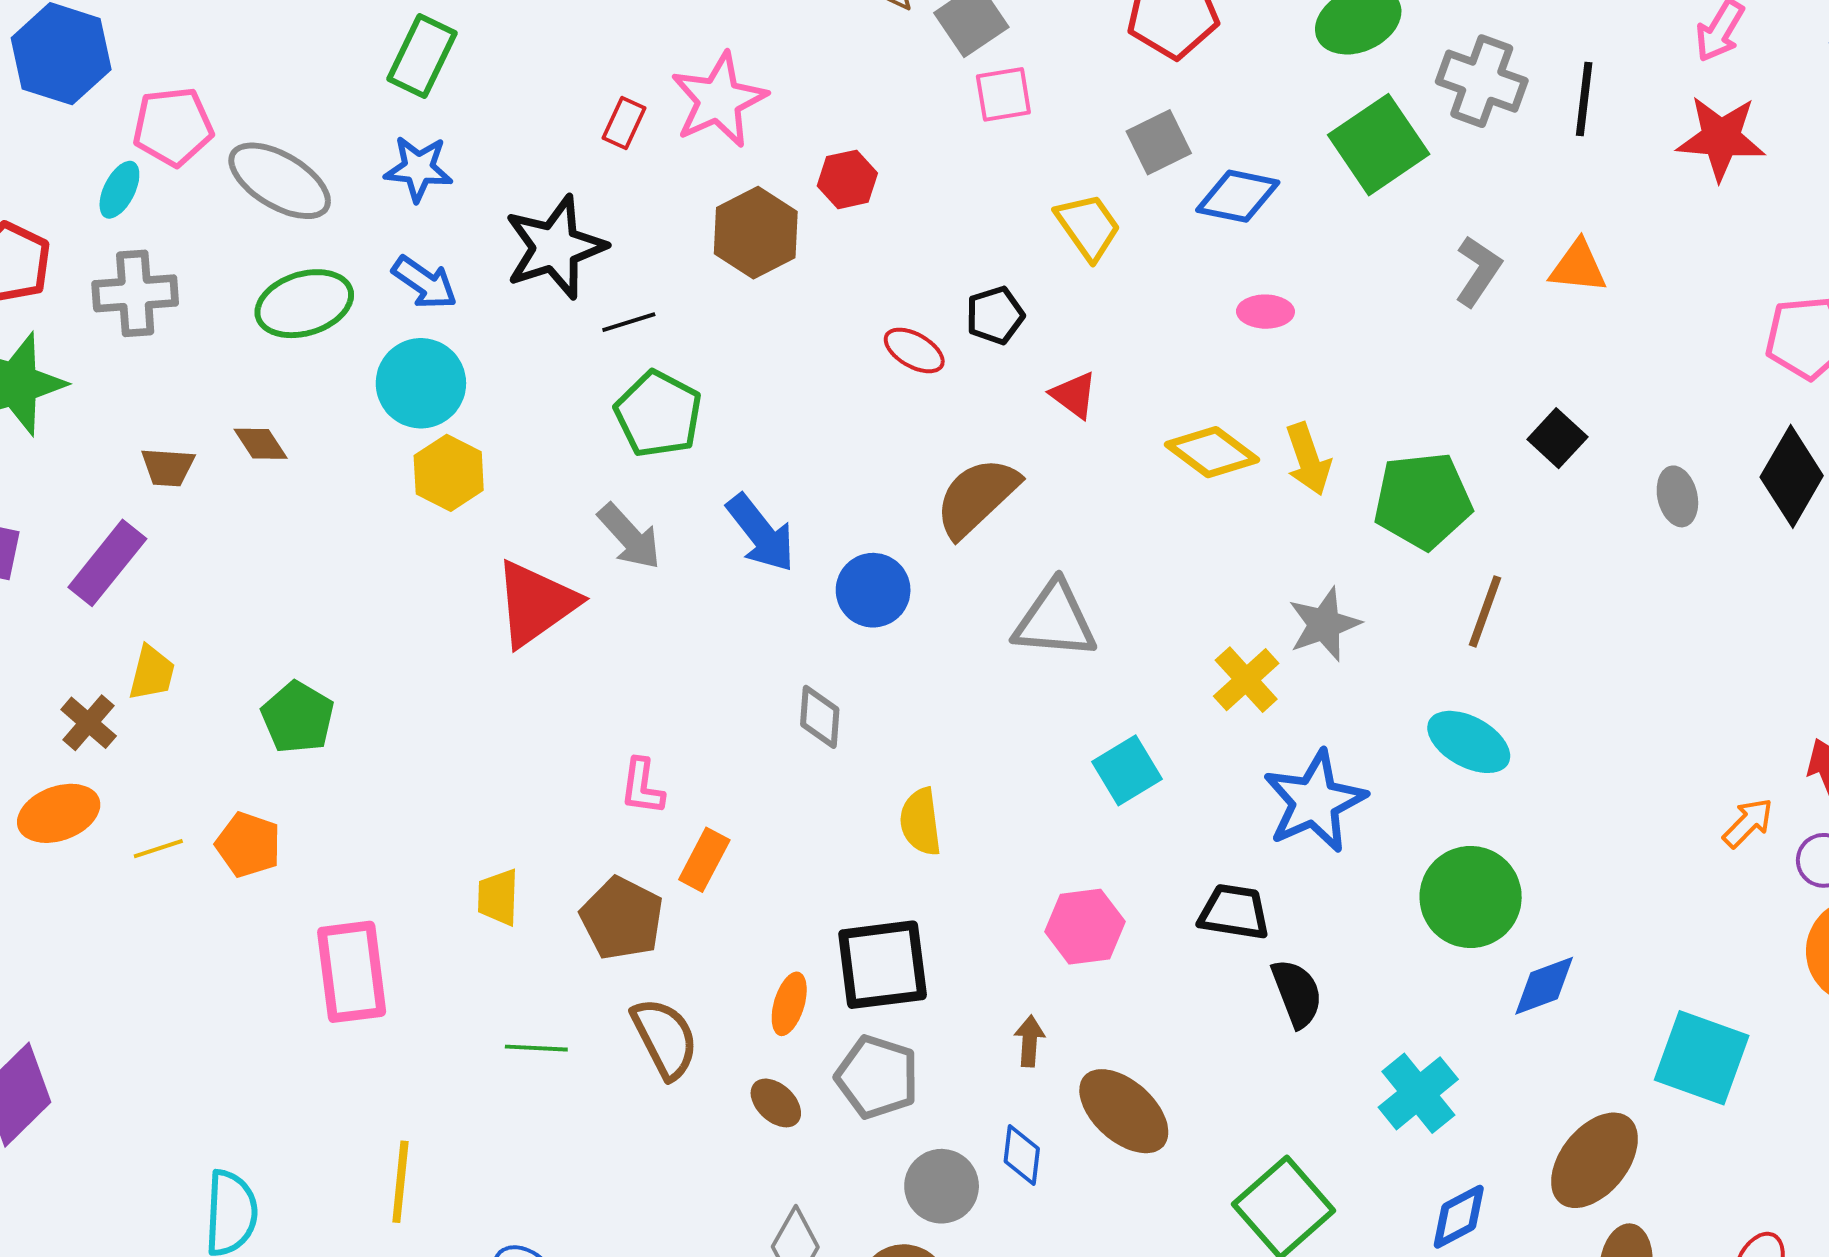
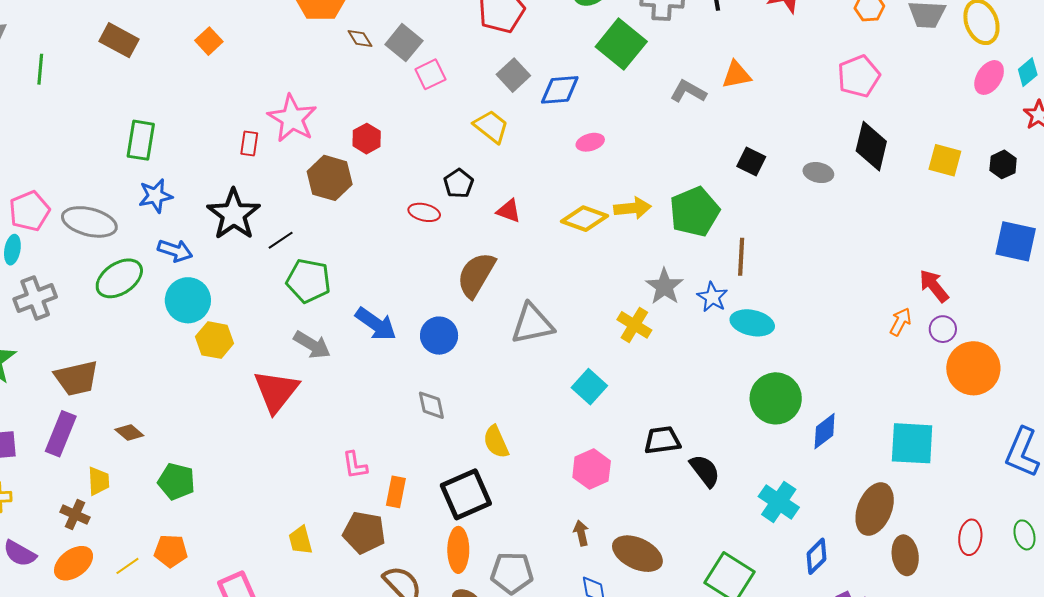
gray L-shape: (1478, 271) -> (688, 91), turned -78
brown diamond: (261, 444) -> (129, 432), moved
yellow arrow: (1308, 459) -> (633, 208), turned -60
brown trapezoid: (168, 467) -> (76, 378), size x1.6
gray ellipse: (1677, 496) -> (818, 173), turned -48
blue star: (1315, 801) -> (712, 297), moved, size x0.6
black square: (883, 965) -> (466, 494), moved
orange ellipse: (789, 1004) -> (458, 550), size x1.4

